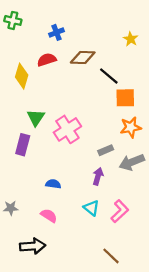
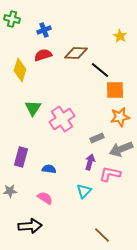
blue cross: (57, 32) -> (44, 30), moved
purple rectangle: (23, 145) -> (21, 157), moved
cyan triangle: (91, 208) -> (84, 191), turned 35
pink L-shape: (120, 211) -> (110, 174), moved, turned -125

